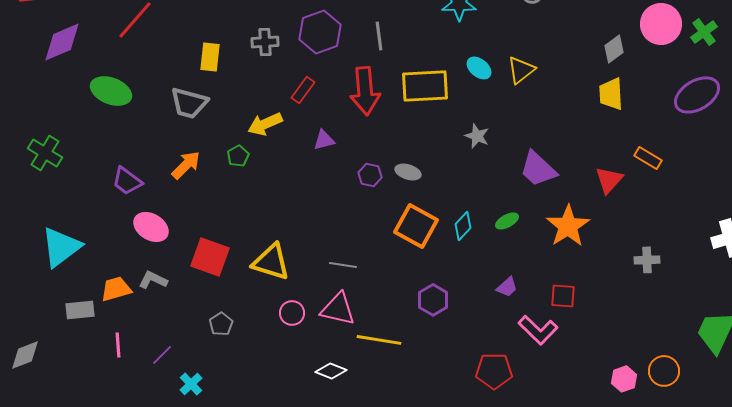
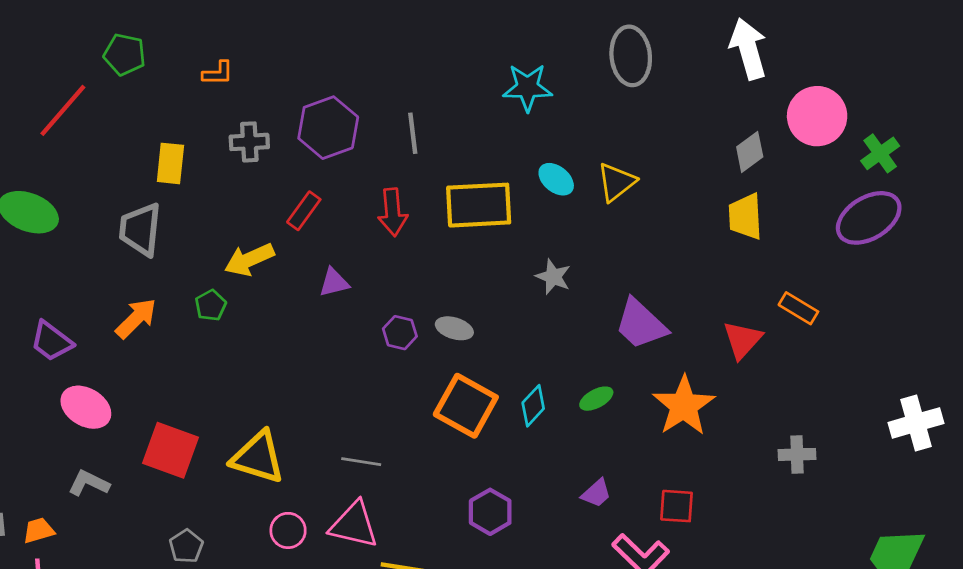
green cross: (704, 32) -> (880, 153), moved
red arrow: (365, 91) -> (393, 212), size x0.7
gray trapezoid: (189, 103) -> (140, 229), turned 81
orange trapezoid: (116, 289) -> (39, 530), moved, size x0.7

